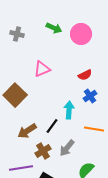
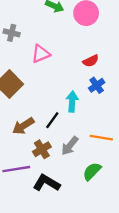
gray cross: (17, 34) -> (12, 33), moved
orange line: (94, 129) -> (101, 138), moved

